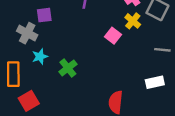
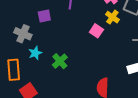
purple square: (44, 15) -> (44, 16), moved

